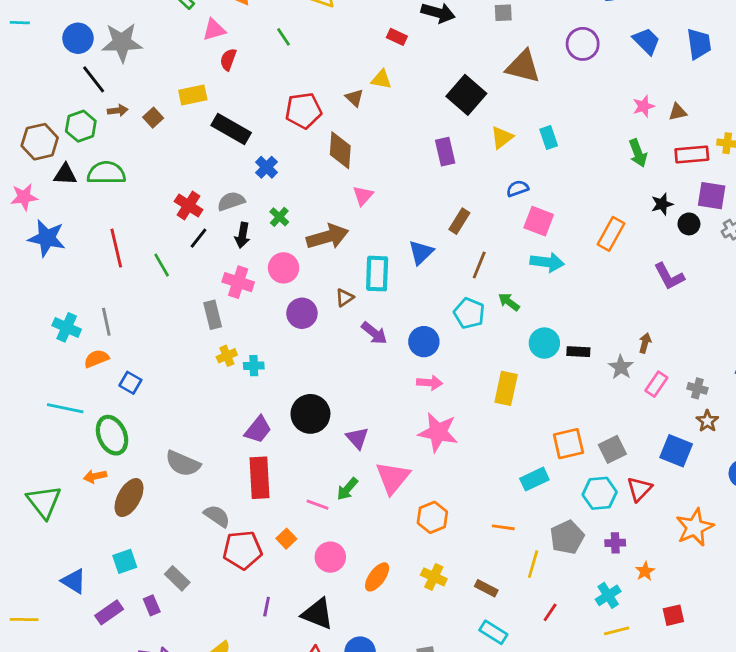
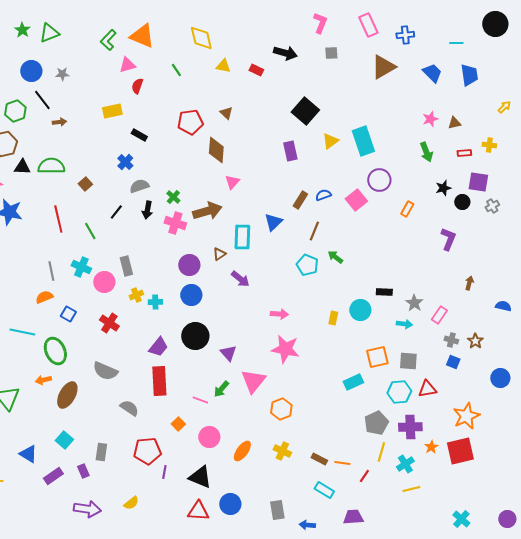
gray star: (122, 42) -> (62, 74), size x0.5
purple circle: (583, 44) -> (379, 180), moved
brown triangle: (523, 67) -> (383, 67), moved, turned -44
yellow triangle: (381, 79) -> (223, 66), moved
brown square: (153, 118) -> (85, 184), moved
green hexagon: (81, 126) -> (15, 111), moved
black rectangle: (231, 129) -> (139, 135), size x0.6
cyan rectangle: (549, 137) -> (363, 141), size x1.8
red rectangle: (692, 154) -> (464, 153), size x0.6
blue cross: (267, 167) -> (125, 162), moved
blue semicircle: (517, 189) -> (323, 195), moved
red cross: (189, 206) -> (109, 323), moved
pink square: (539, 221) -> (356, 200), turned 30
orange rectangle: (611, 234) -> (407, 209), size x0.7
cyan arrow: (547, 262) -> (404, 324), moved, size x0.7
pink circle: (284, 268) -> (104, 282), moved
purple L-shape: (669, 276) -> (448, 239), turned -130
pink cross: (238, 282) -> (175, 223), moved
cyan cross: (67, 327) -> (81, 267), moved
blue circle: (424, 342) -> (191, 295), moved
cyan circle: (544, 343) -> (360, 310), moved
brown arrow: (645, 343) -> (469, 283), moved
yellow rectangle: (506, 388) -> (333, 318), size x0.6
gray cross: (697, 388) -> (451, 340), moved
gray square: (612, 449) -> (408, 361), turned 30
blue square: (676, 451) -> (453, 362), size x0.6
red triangle: (639, 489) -> (427, 389), turned 36
orange line: (503, 527) -> (342, 463), moved
purple cross: (615, 543) -> (410, 427), size x1.6
red pentagon: (242, 550) -> (147, 451), moved
cyan square: (125, 561) -> (64, 440), turned -30
yellow line: (533, 564) -> (381, 452), moved
gray rectangle: (177, 578) -> (101, 452), turned 54
red square: (673, 615) -> (460, 451), moved, size x1.8

